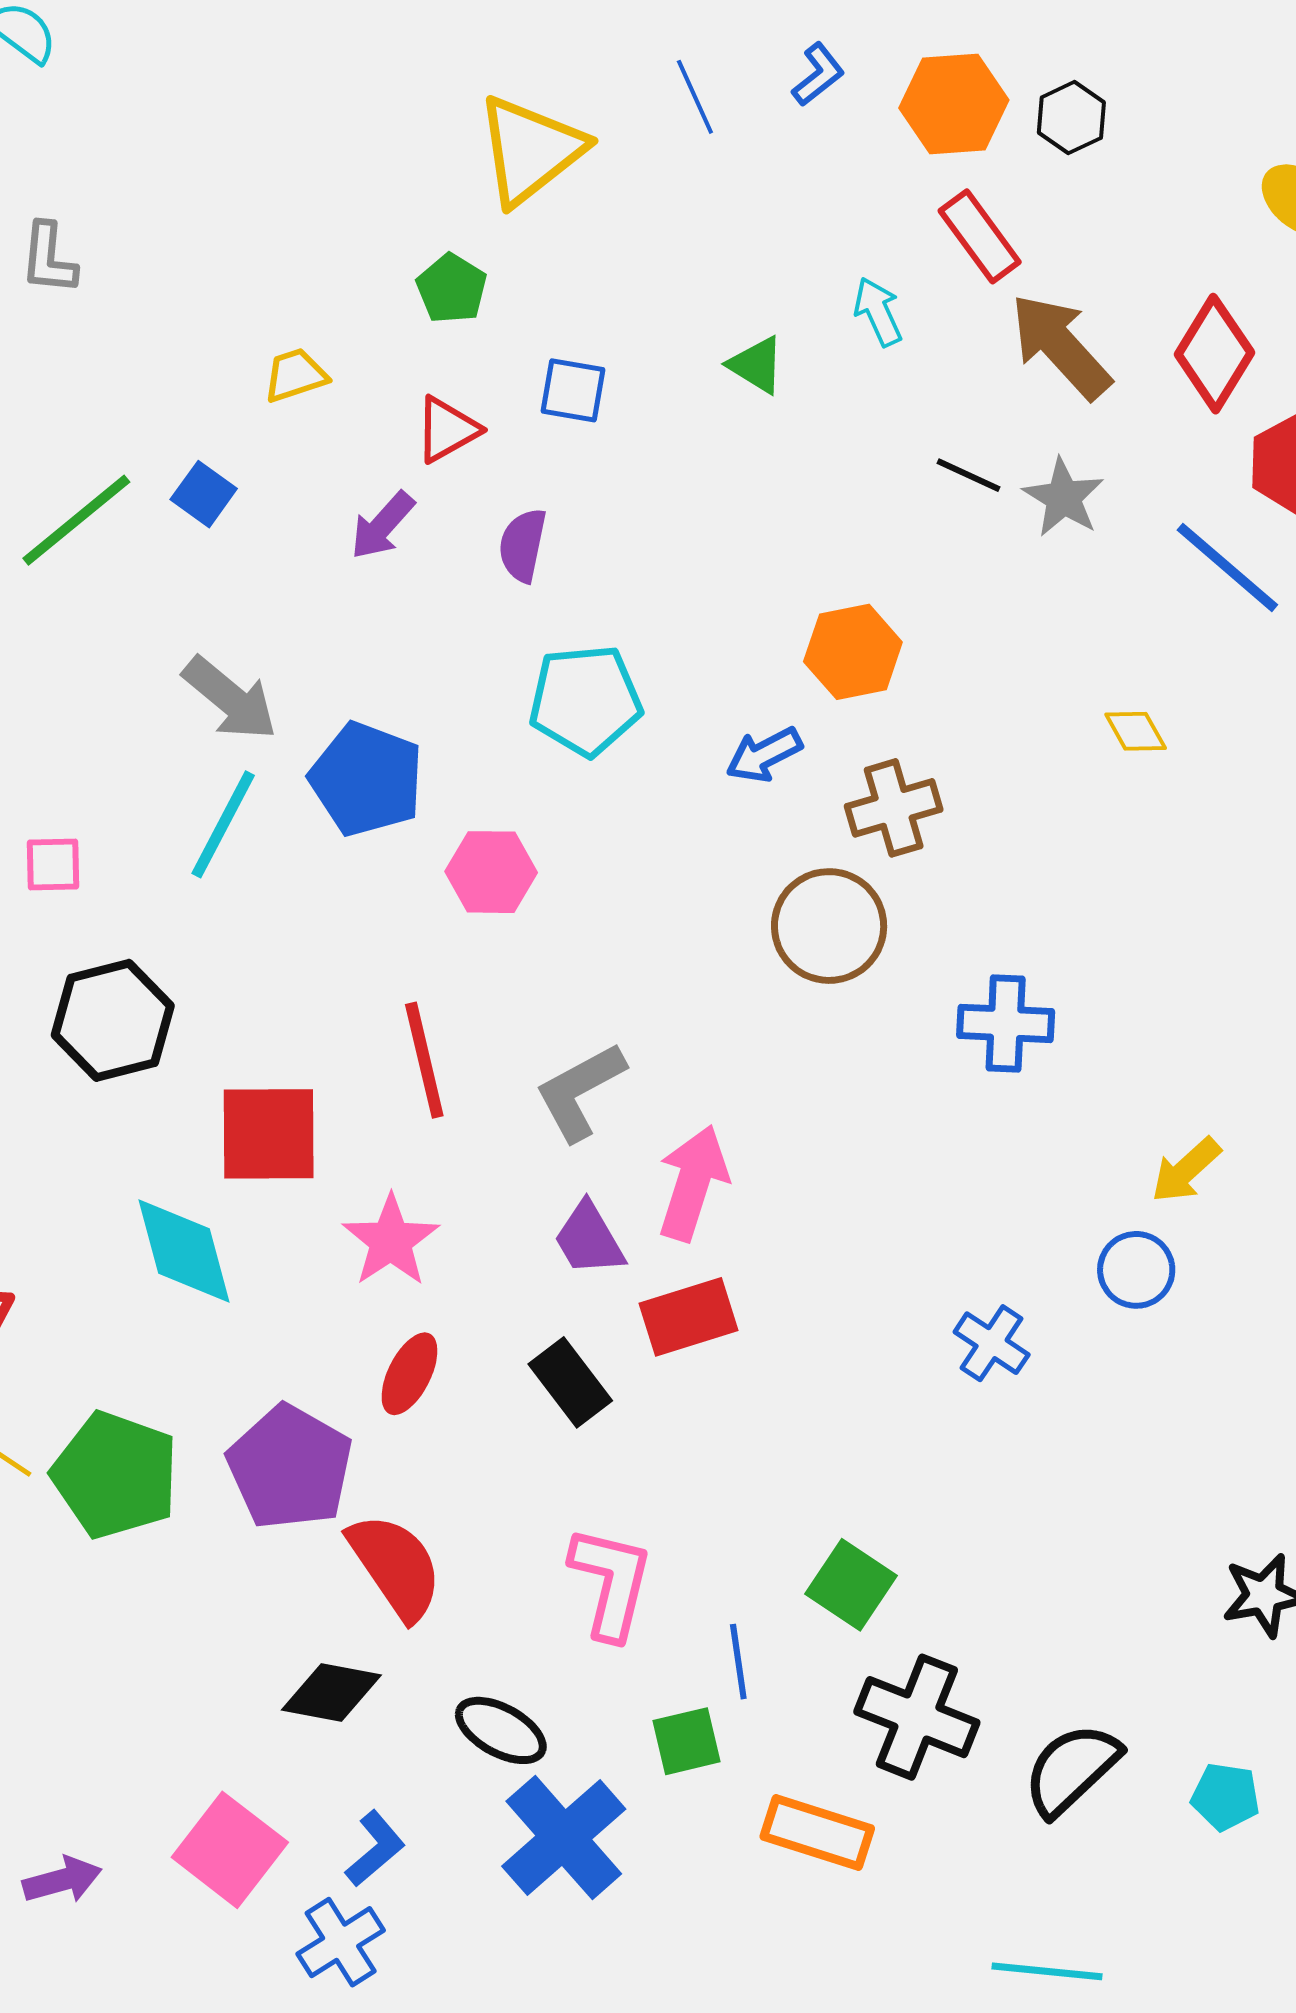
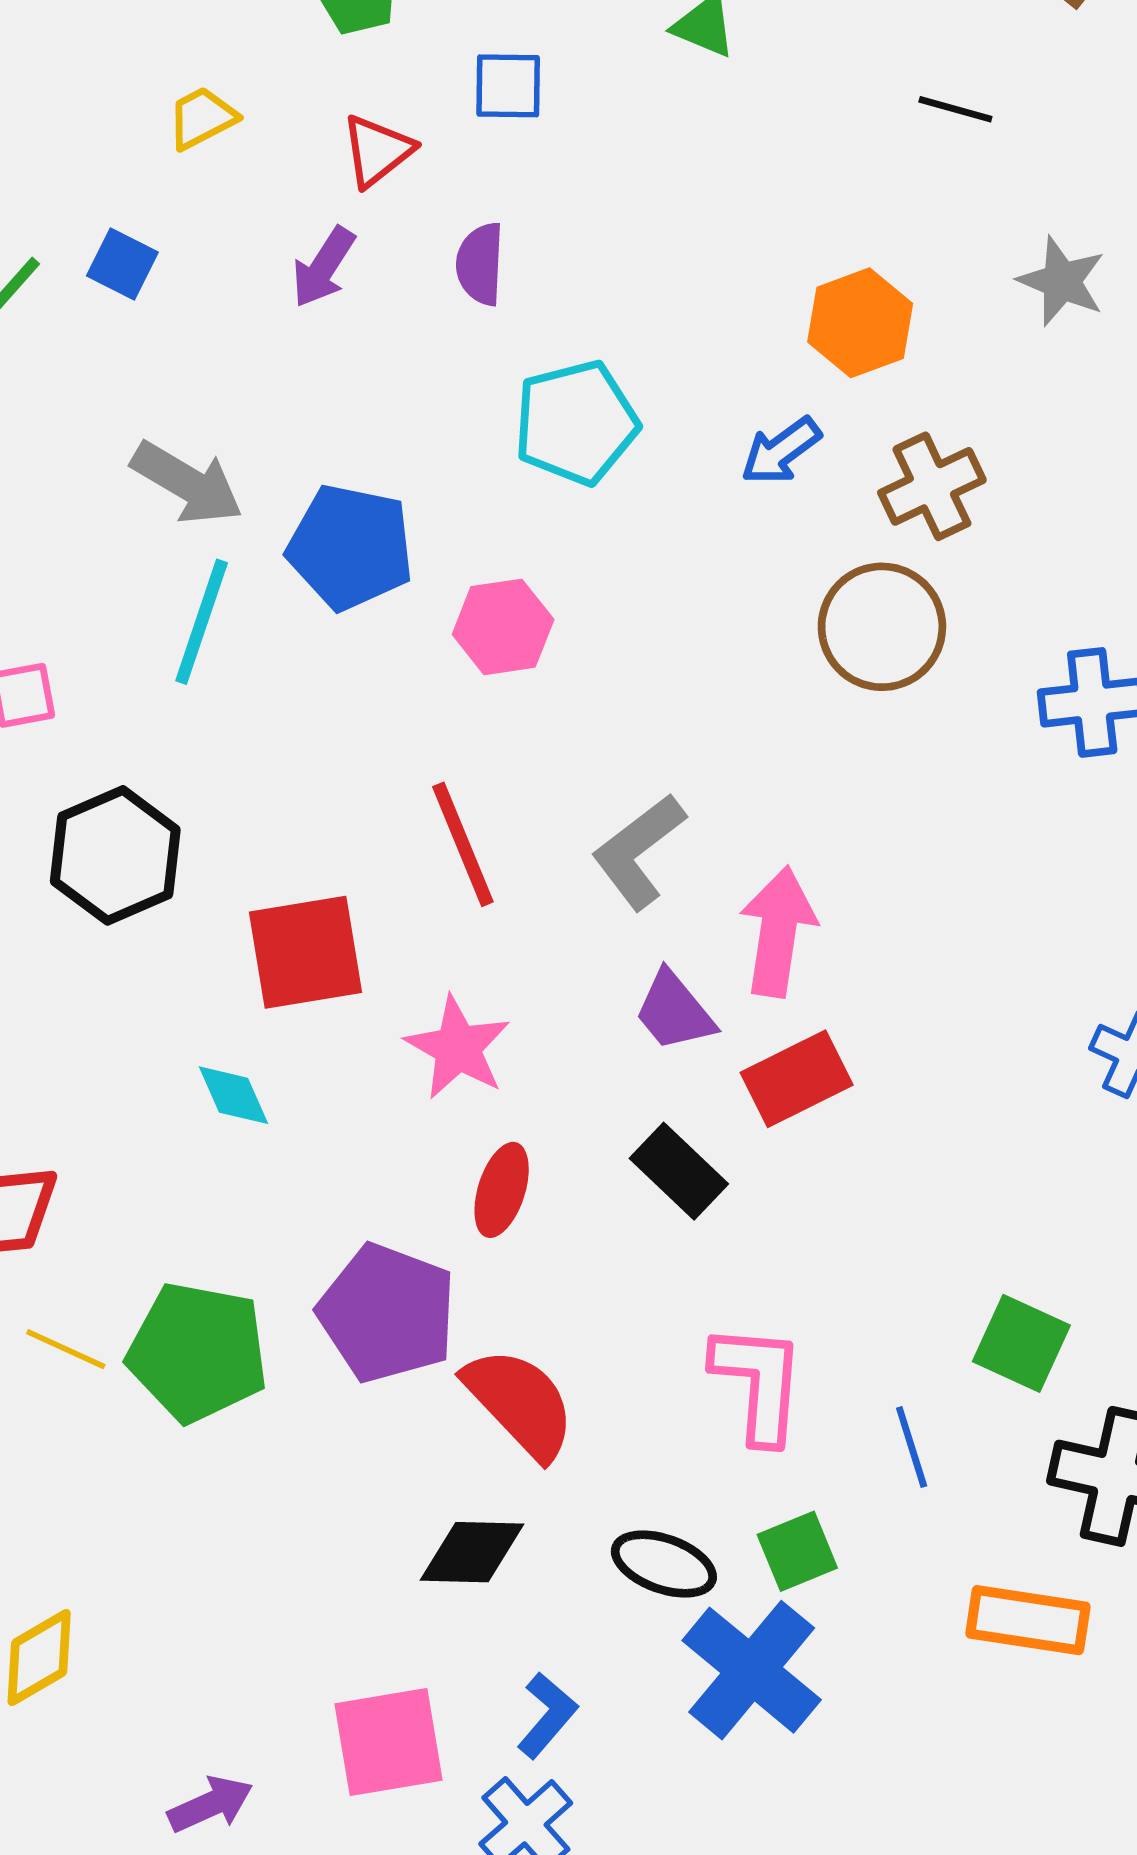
gray star: (1063, 498) -> (1062, 281), moved
cyan diamond: (184, 1251) -> (234, 1095), size x0.6
green square: (686, 1741) -> (797, 1551), moved
pink square: (230, 1850) -> (389, 1742), turned -38

